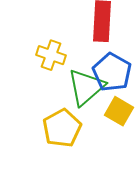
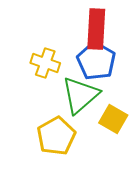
blue pentagon: (112, 72) -> (96, 61), moved

